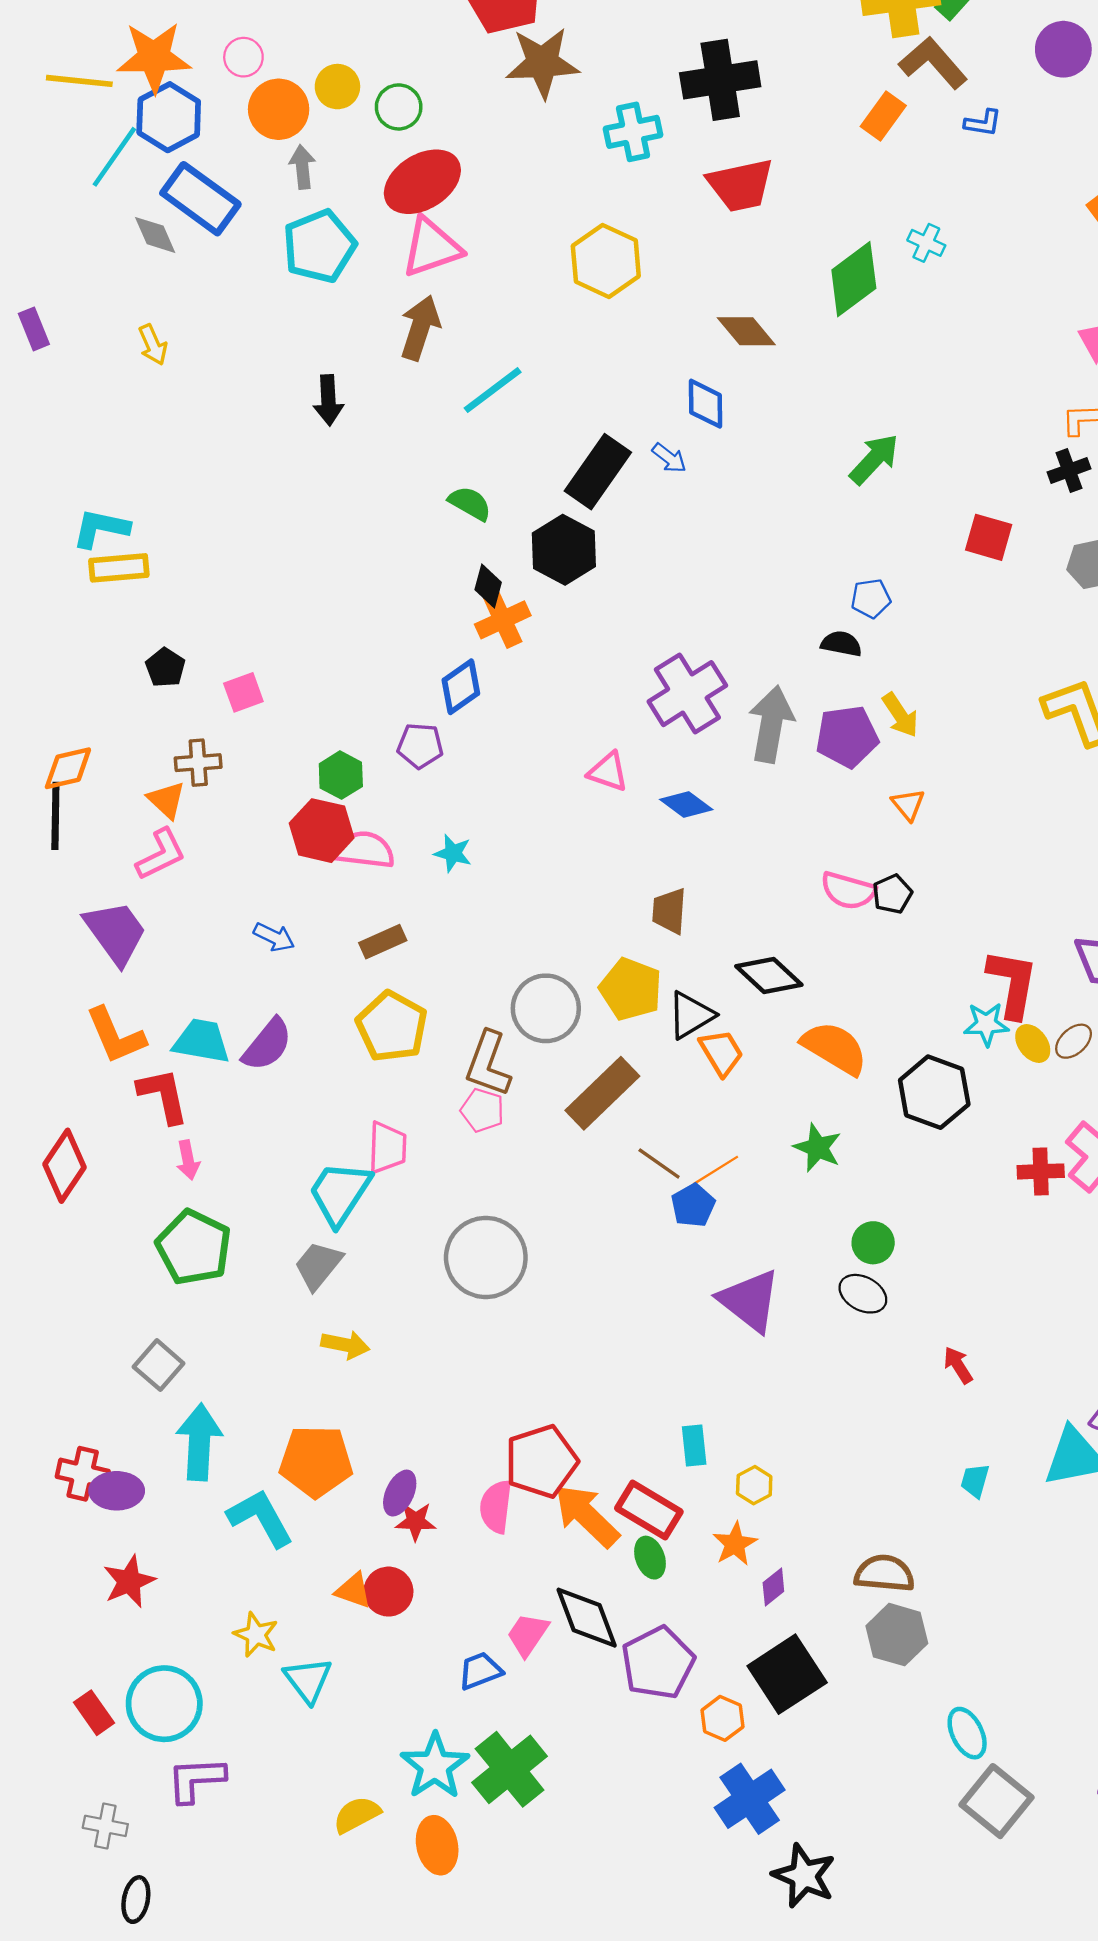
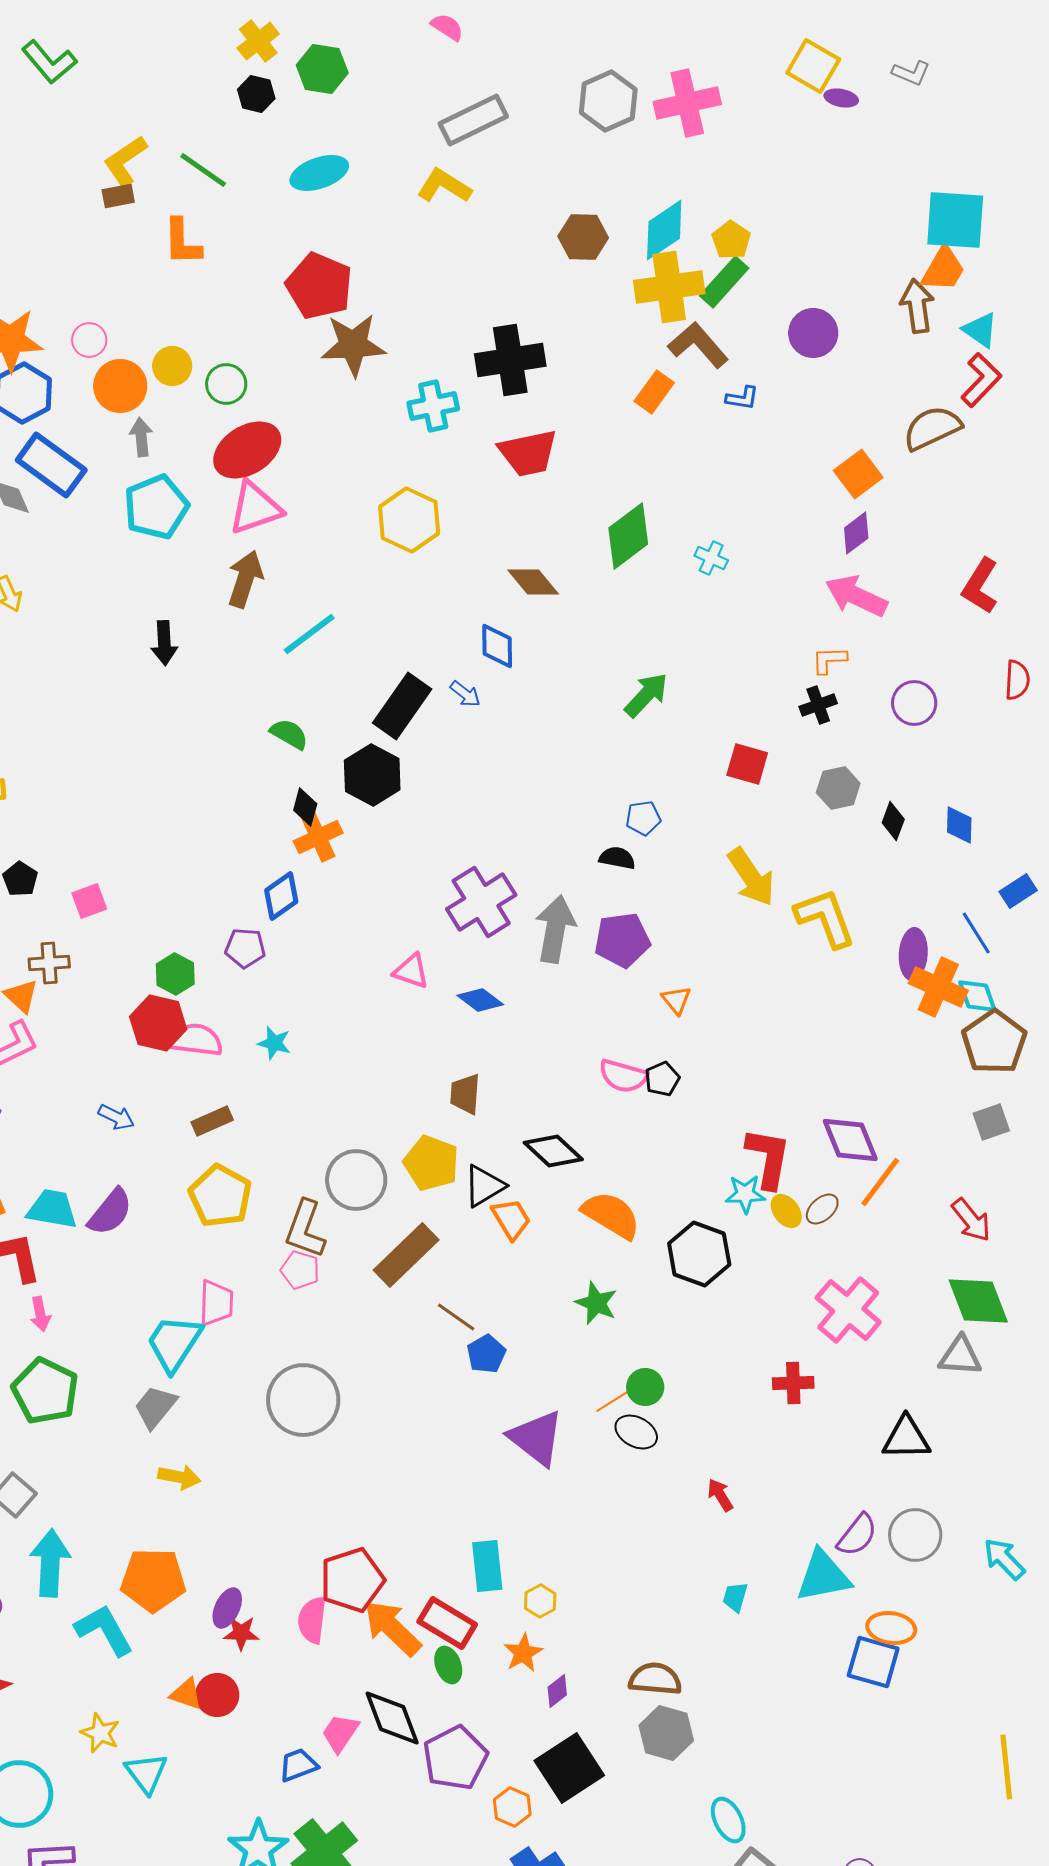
cyan cross: (926, 243) -> (711, 558), moved
yellow arrow: (900, 715) -> (751, 877), moved, size x1.5
orange line: (716, 1170) -> (616, 1399), moved
red cross: (1041, 1171) -> (793, 1383), moved
cyan rectangle: (694, 1445) -> (487, 1566), size x1.4

